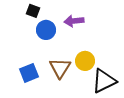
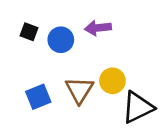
black square: (33, 11) -> (29, 32), moved

